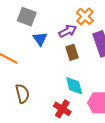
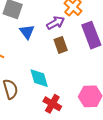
cyan diamond: (74, 86) -> (39, 78), moved

